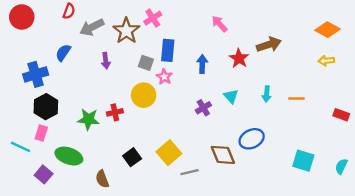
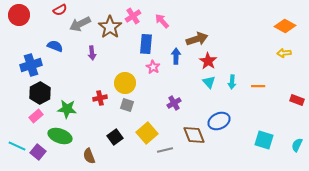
red semicircle: (69, 11) -> (60, 10), turned 40
pink arrow: (219, 24) -> (162, 21), moved
brown arrow: (269, 45) -> (197, 39), moved
blue semicircle: (63, 53) -> (55, 46), turned 77
red star: (239, 58) -> (208, 61), moved
gray square: (146, 63) -> (127, 105), moved
pink star: (164, 77) -> (153, 67), moved
cyan triangle: (231, 96) -> (209, 82), moved
purple cross: (203, 108) -> (174, 103), moved
green star: (88, 119) -> (67, 109), moved
pink rectangle: (41, 133) -> (36, 116), turned 32
cyan line: (21, 147) -> (17, 146), moved

